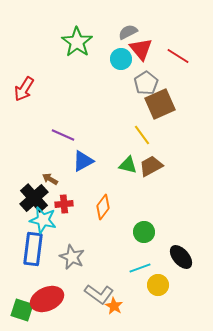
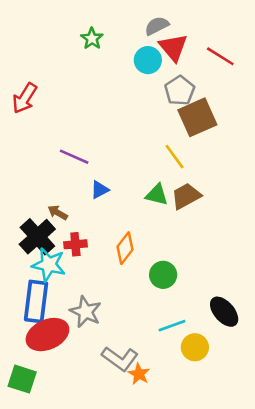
green star: (77, 42) -> (92, 38), size x0.6
blue triangle: (83, 161) -> (100, 190), size x0.7
green circle: (144, 232) -> (163, 275), moved
red ellipse: (47, 299) -> (47, 335), moved

